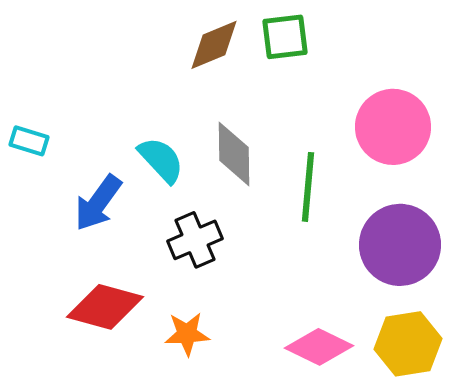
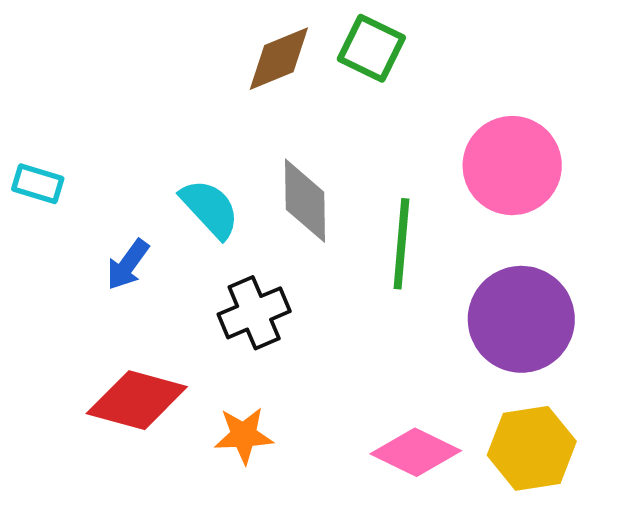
green square: (285, 37) -> (371, 48), turned 33
blue arrow: (98, 203) -> (128, 265), size x0.7

